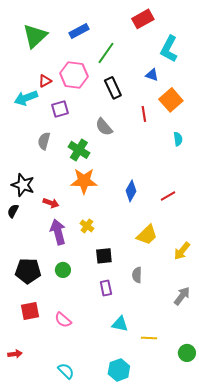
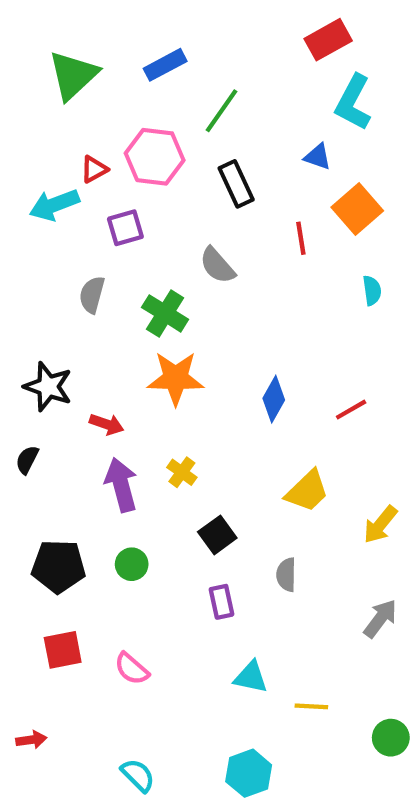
red rectangle: (143, 19) -> (328, 40), moved
black semicircle: (13, 211) -> (27, 460), moved
black square: (104, 256) -> (217, 535), turned -30

